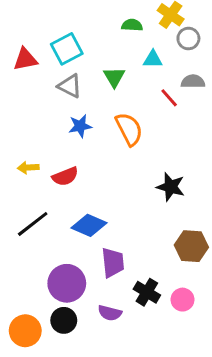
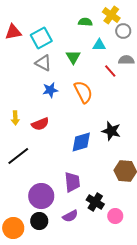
red triangle: (25, 59) -> (13, 32), moved
yellow arrow: (28, 168) -> (15, 118), turned -88
blue diamond: (89, 225) -> (81, 142), moved, turned -40
pink circle: (182, 300) -> (115, 216), moved
purple semicircle: (110, 313) -> (70, 216), turned -42

